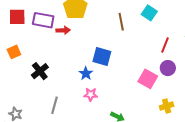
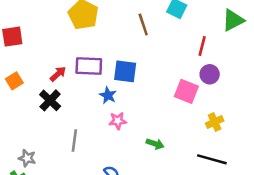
purple rectangle: (43, 20) -> (89, 66), moved
red arrow: (63, 30) -> (58, 74), moved, turned -32

